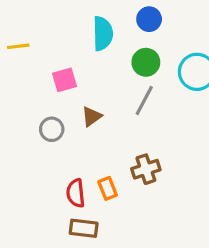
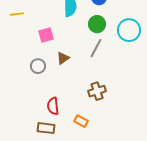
orange rectangle: (108, 188) -> (81, 121), moved, turned -40
brown rectangle: (84, 228) -> (46, 128), moved

